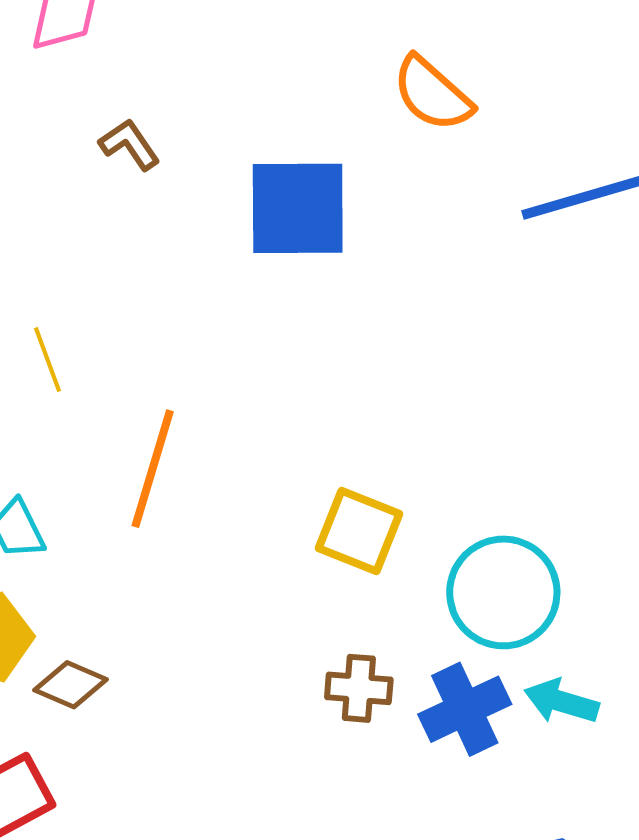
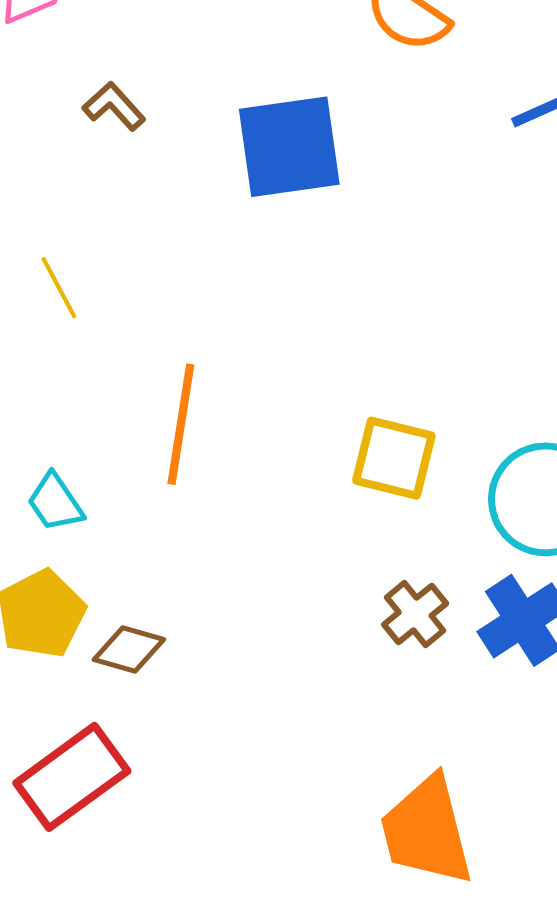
yellow line: (47, 360) -> (59, 288), moved
brown cross: (359, 688) -> (415, 614), turned -36

